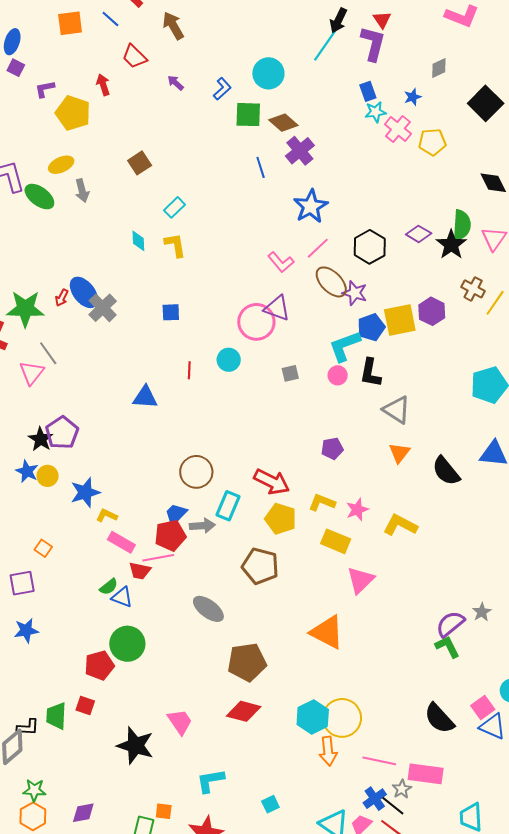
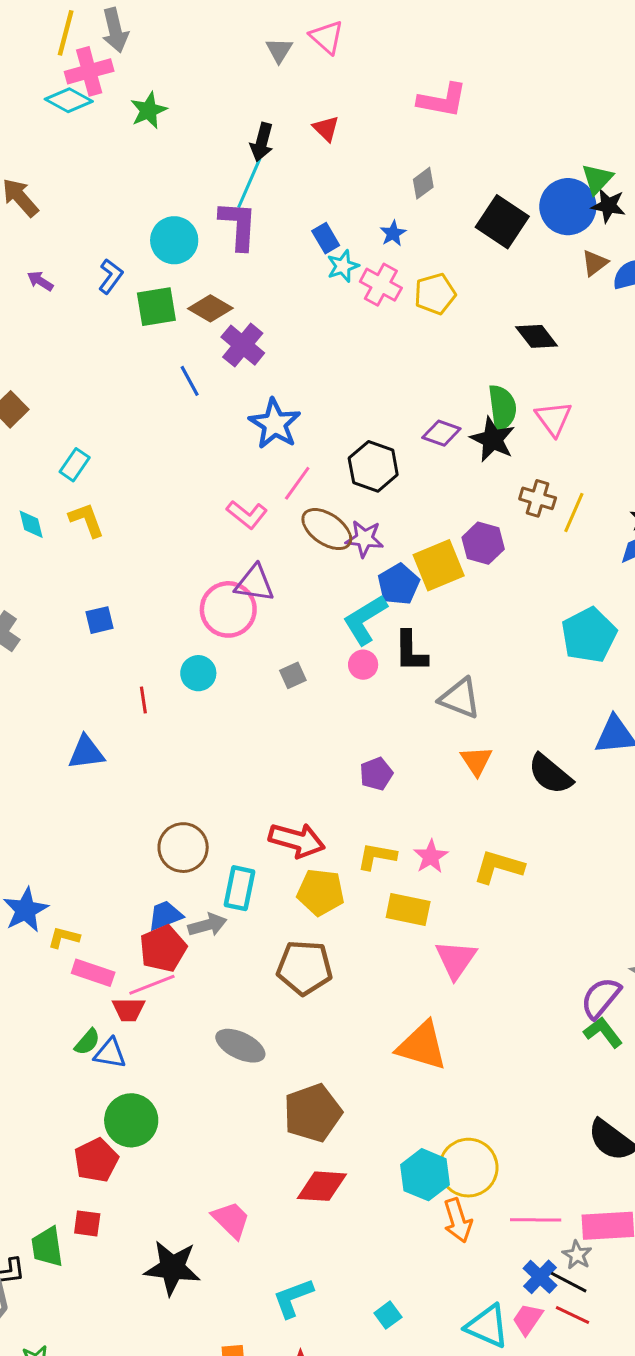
purple L-shape: (373, 44) -> (238, 225), moved
blue trapezoid: (176, 514) -> (165, 915), turned 35

